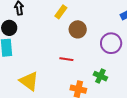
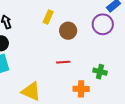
purple circle: (111, 43) -> (103, 24), moved

